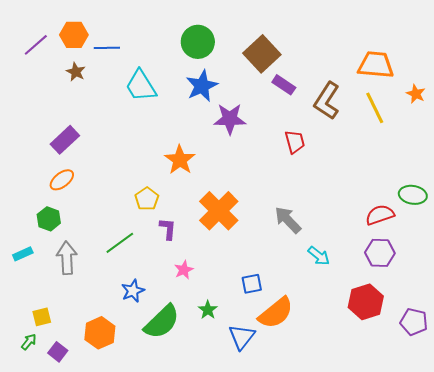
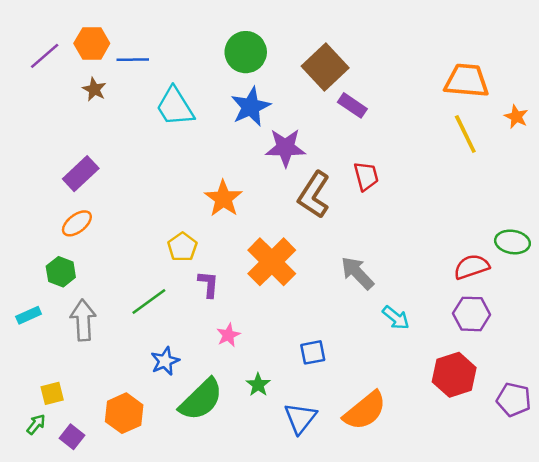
brown L-shape: (327, 101) -> (314, 195), moved
orange semicircle: (276, 313) -> (365, 411), moved

